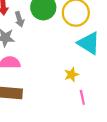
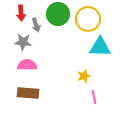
cyan triangle: (89, 43) -> (100, 47), turned -30

